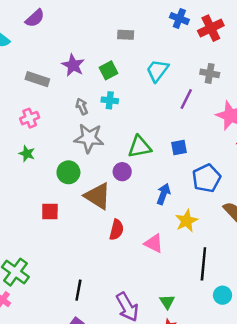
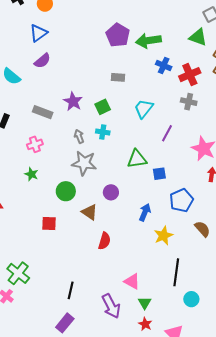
gray cross: (210, 73) -> (189, 102), moved
green triangle: (140, 147) -> (137, 159), moved
brown triangle: (98, 196) -> (90, 212), size x0.7
pink triangle: (154, 243) -> (132, 281), moved

